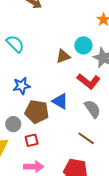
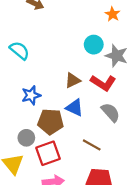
brown triangle: (63, 56) -> (73, 80), moved
brown line: (86, 138) -> (92, 145), moved
red square: (32, 140) -> (48, 153), size x1.6

